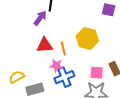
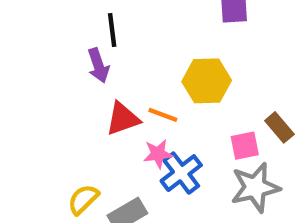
purple arrow: (40, 18) -> (98, 65), turned 140
orange line: (63, 48) -> (163, 115), turned -40

